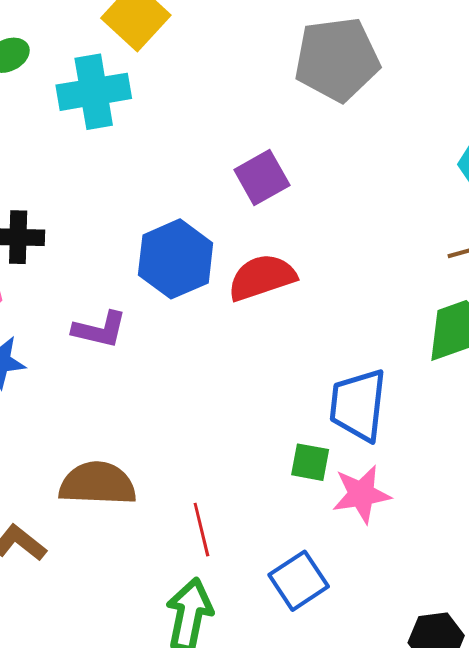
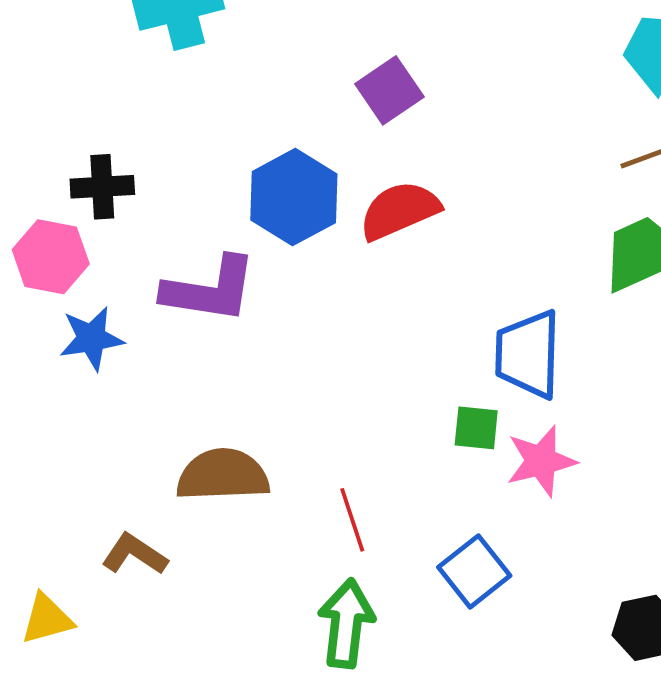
purple L-shape: (100, 330) -> (210, 290), size x1.5

